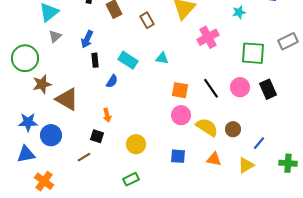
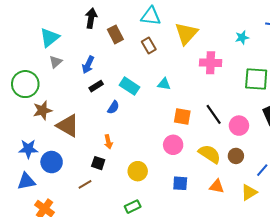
pink cross: (208, 37) -> (211, 63), turned 30
black rectangle: (95, 60) -> (96, 86), turned 64
pink circle: (240, 87) -> (239, 126), moved
pink circle: (181, 115) -> (173, 145), moved

